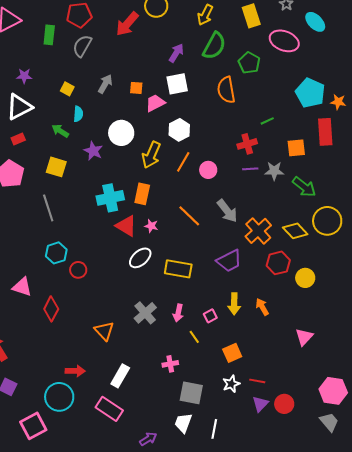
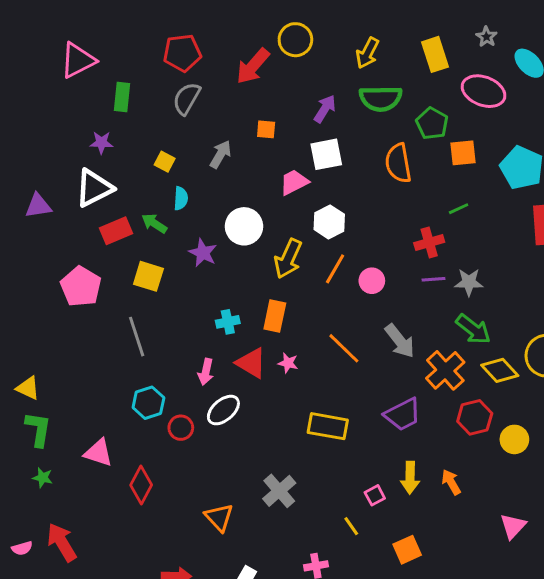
green rectangle: (49, 35) -> (122, 97), moved
green semicircle: (214, 46) -> (381, 98), turned 60
orange square: (136, 88) -> (266, 129), moved
red rectangle: (18, 139) -> (116, 231), moved, size x1.5
orange square: (296, 148) -> (463, 153), moved
green arrow: (304, 187) -> (473, 329), moved
cyan cross: (110, 198) -> (228, 322), size x0.6
white ellipse: (140, 258) -> (223, 410), moved
pink arrow: (178, 313) -> (206, 372), moved

